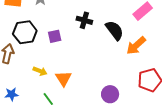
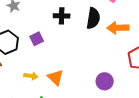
black semicircle: (115, 30) -> (93, 18), turned 60
orange arrow: (136, 46) -> (118, 28), turned 55

